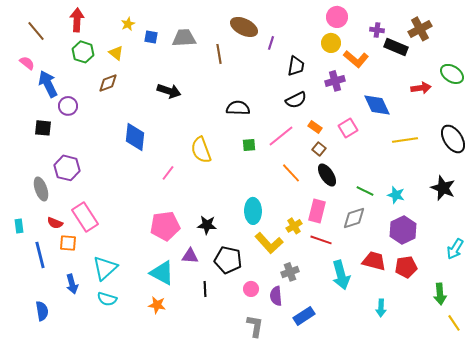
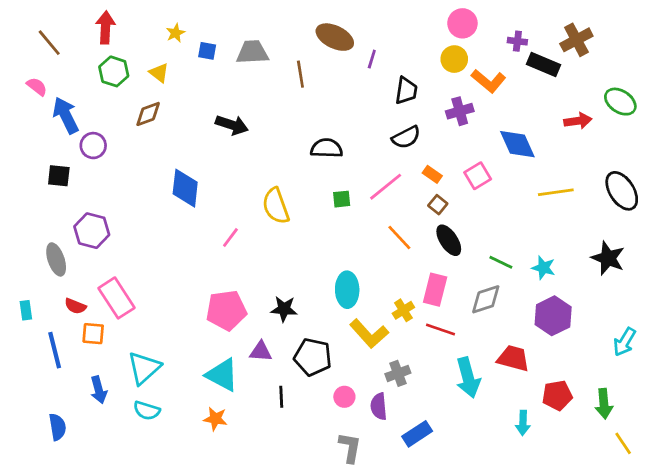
red pentagon: (406, 267) -> (557, 395), moved

